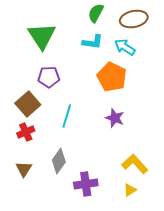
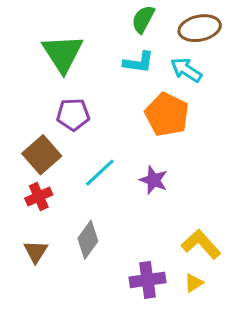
cyan line: (67, 116) -> (100, 173), turned 30
purple star: (115, 118) -> (153, 180), moved
purple cross: (86, 184) -> (148, 280), moved

